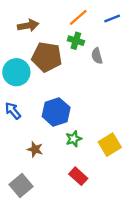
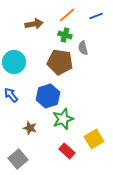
brown arrow: (28, 26) -> (34, 24), moved
brown pentagon: (47, 57) -> (60, 62), moved
green star: (74, 139) -> (63, 119), size x1.5
yellow square: (110, 145) -> (94, 139), moved

